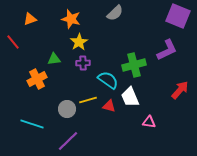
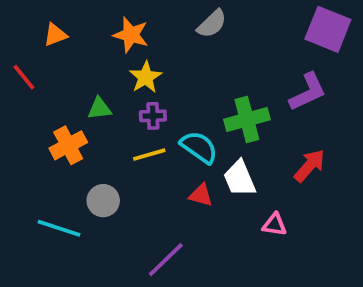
red arrow: (180, 90) -> (310, 166), moved
yellow line: (88, 100) -> (149, 155), moved
gray circle: (67, 109) -> (103, 201), moved
purple line: (68, 141) -> (166, 260), moved

